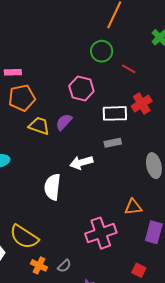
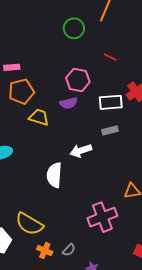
green circle: (102, 51) -> (74, 28), moved
red line: (129, 69) -> (110, 57), moved
purple semicircle: (64, 122) -> (69, 103), moved, turned -144

